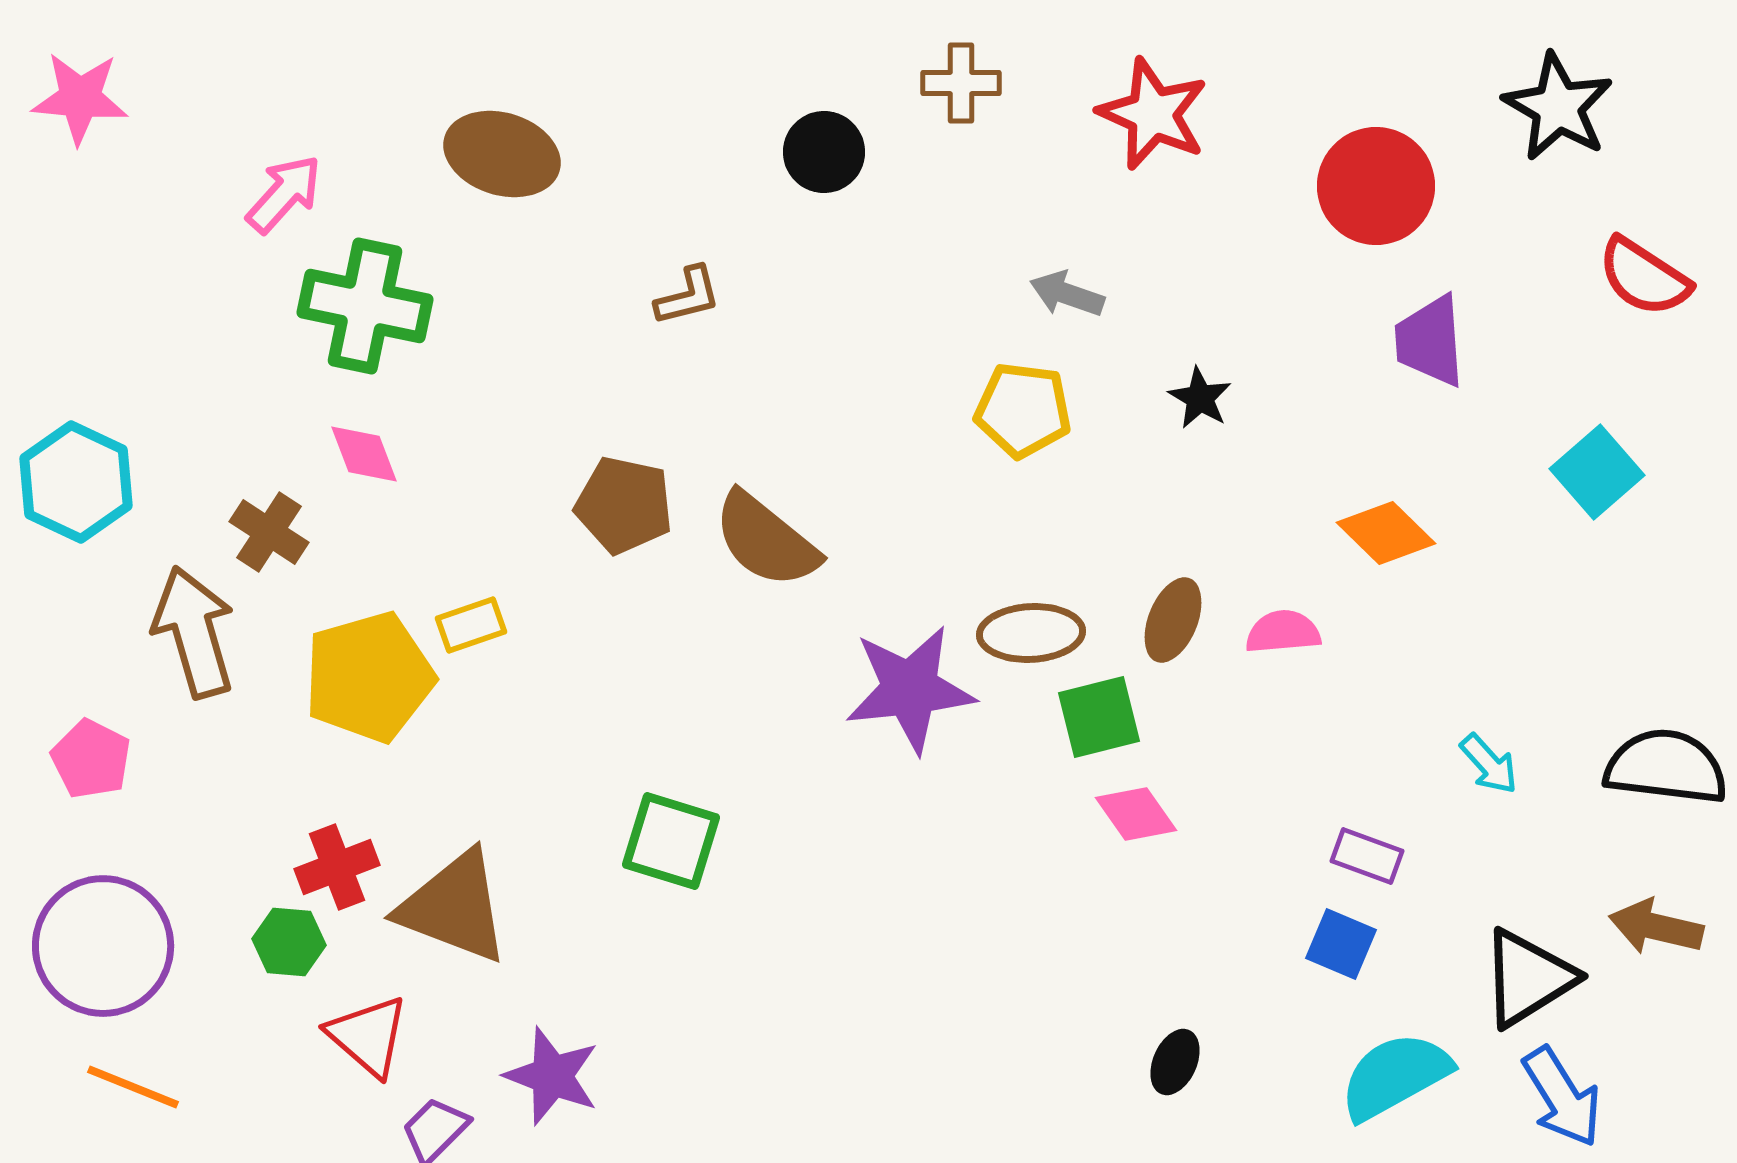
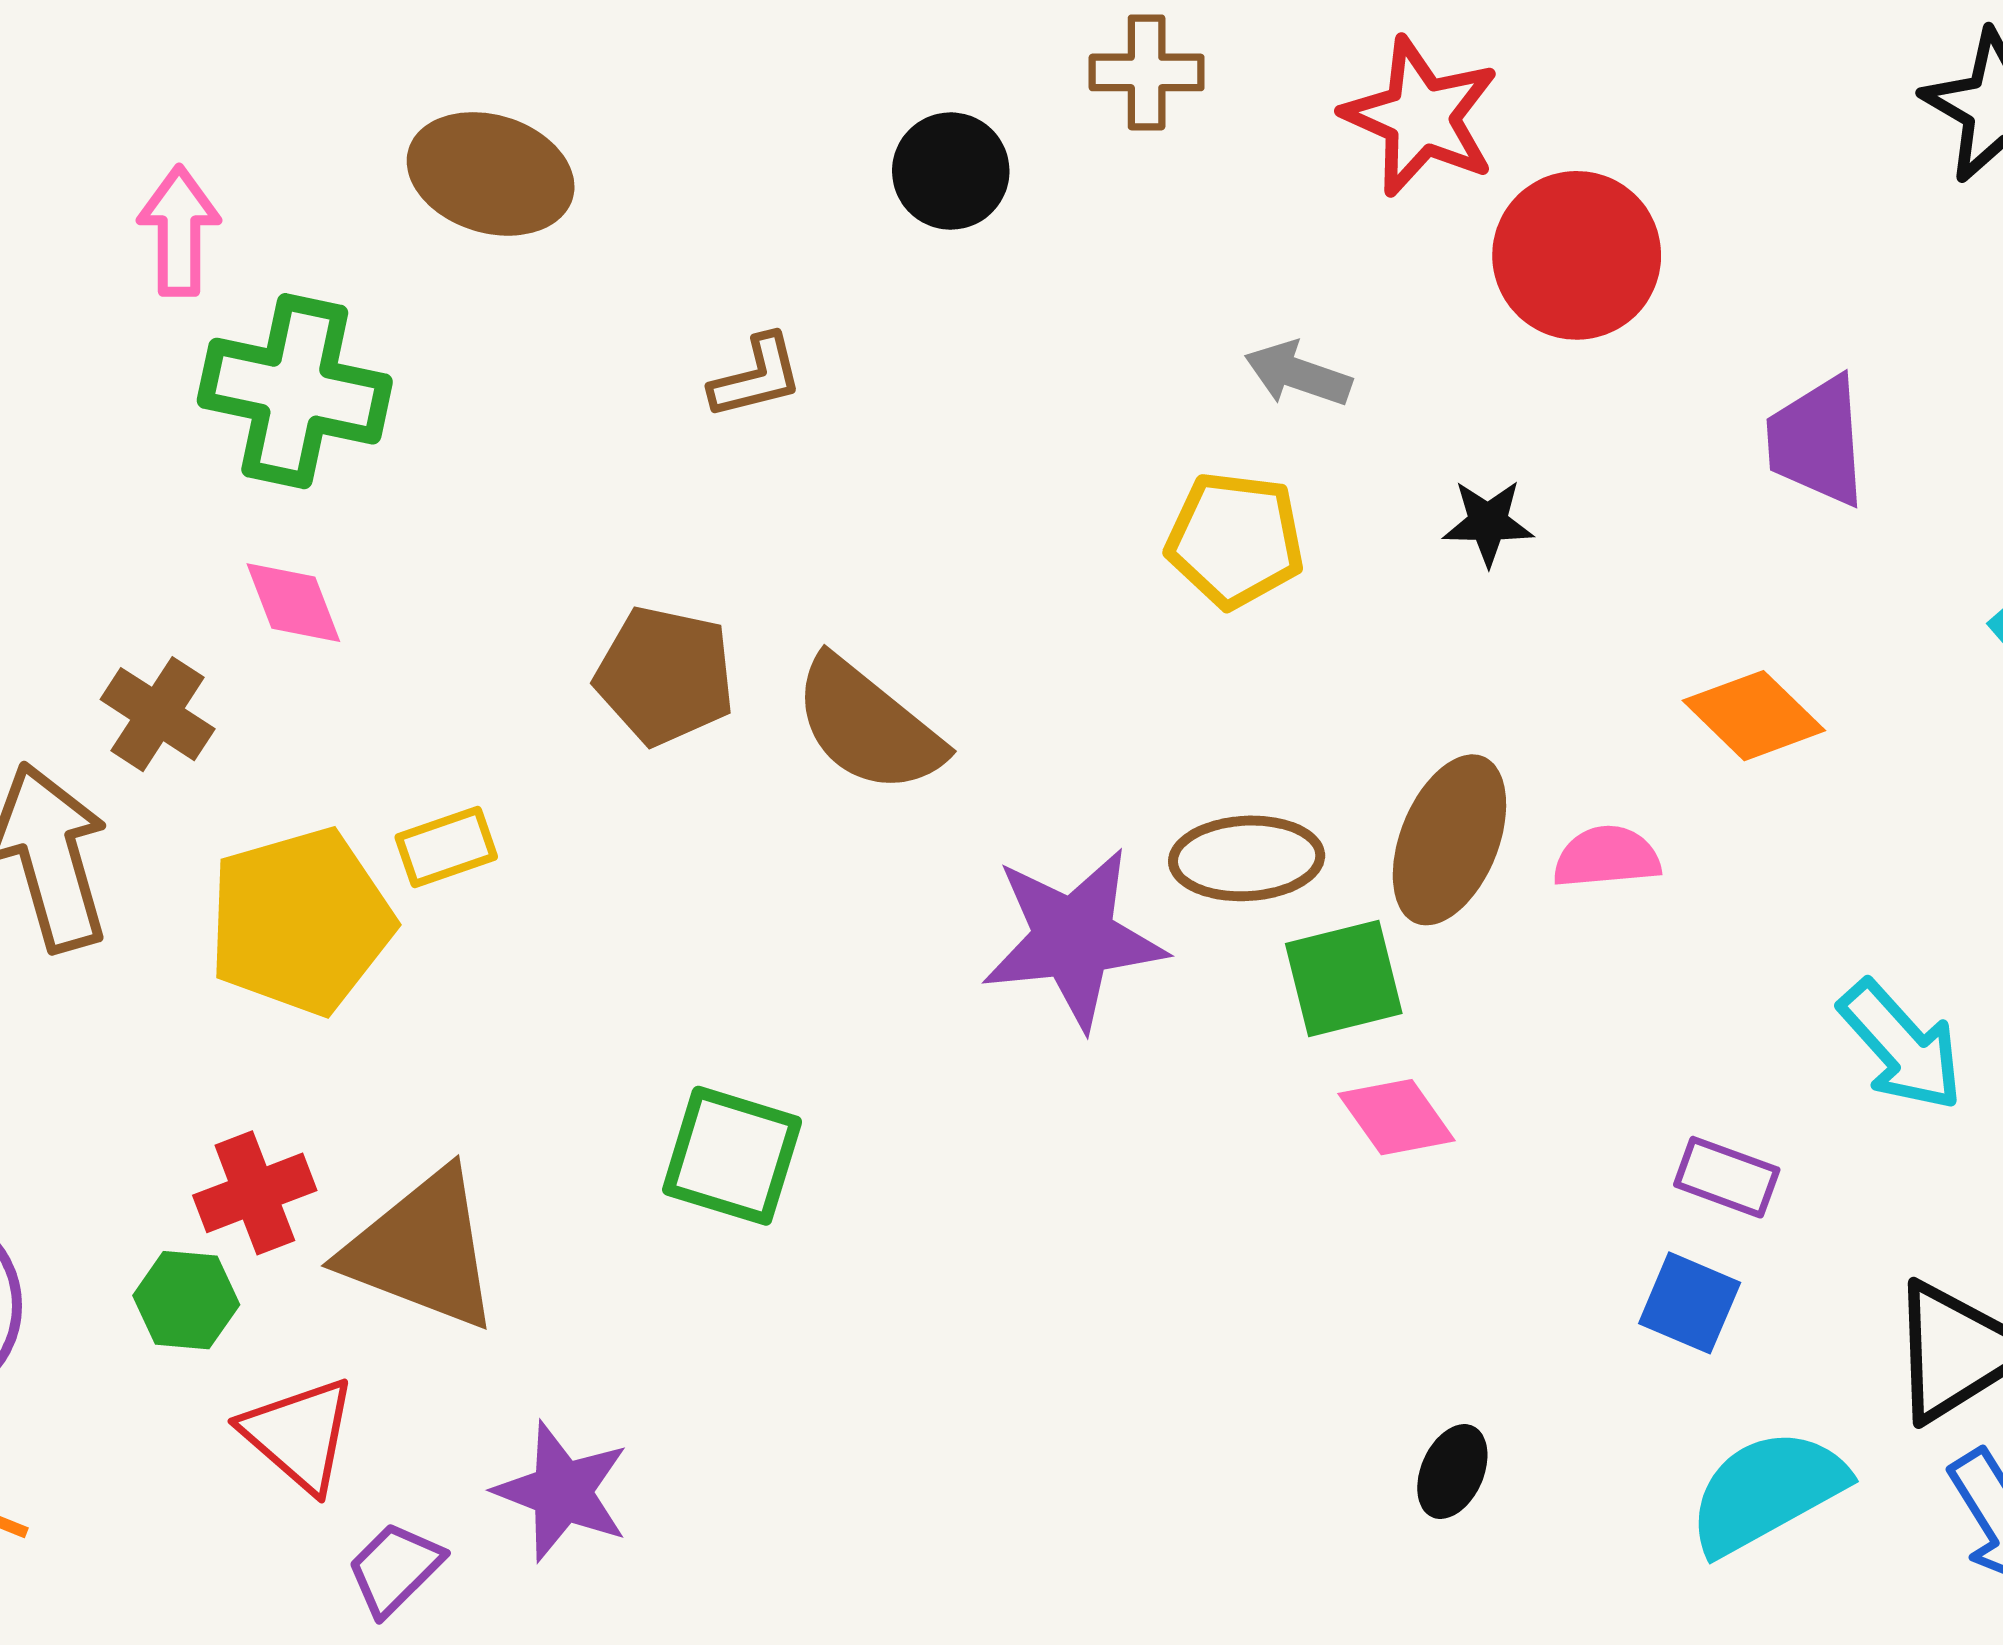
red circle: (1376, 186) -> (1577, 255), moved
pink arrow: (284, 194) -> (179, 231), turned -42
black star: (1200, 398) -> (1488, 523), turned -30
brown ellipse: (1173, 620) -> (1449, 840), size x1.4
cyan arrow: (1489, 764) -> (1901, 1046), size x1.5

